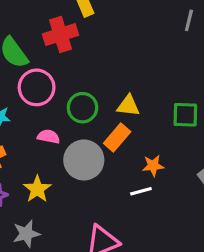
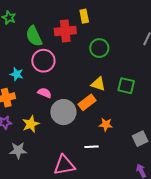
green circle: (82, 108) -> (99, 48), moved
green square: (185, 115) -> (126, 86), moved
white line: (141, 191) -> (91, 147), moved

